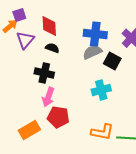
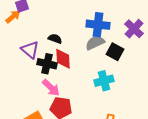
red diamond: (49, 26) -> (63, 59), moved
purple triangle: (25, 40) -> (30, 50), moved, turned -30
pink arrow: (48, 97) -> (51, 88), turned -66

